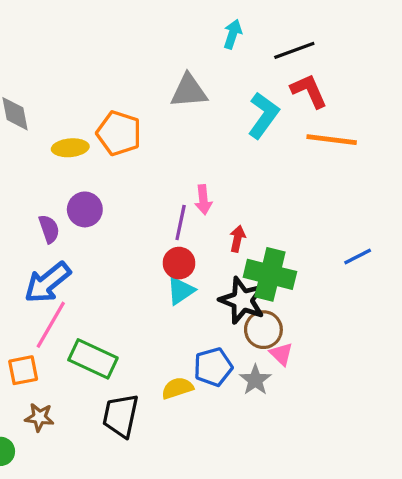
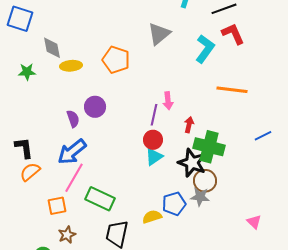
gray triangle: (189, 91) -> (159, 34), turned -35
orange line: (332, 140) -> (232, 90), moved
yellow ellipse: (70, 148) -> (71, 66), moved
pink triangle: (281, 354) -> (254, 222), moved
gray star: (255, 380) -> (200, 197), moved, turned -30
brown star: (39, 417) -> (67, 235), turned -30

